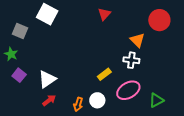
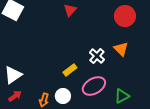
orange triangle: (137, 40) -> (121, 49), moved
white cross: (131, 60) -> (97, 56), turned 35

